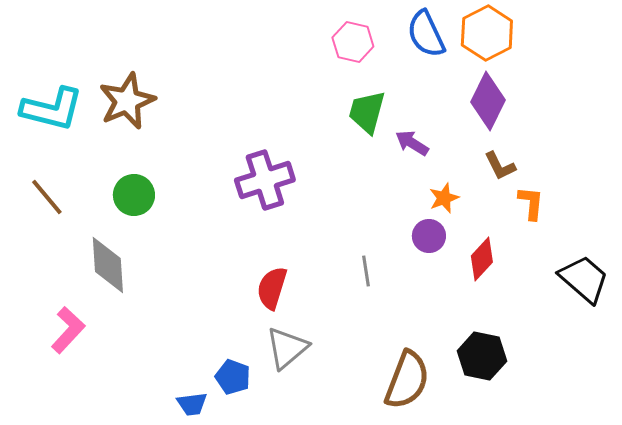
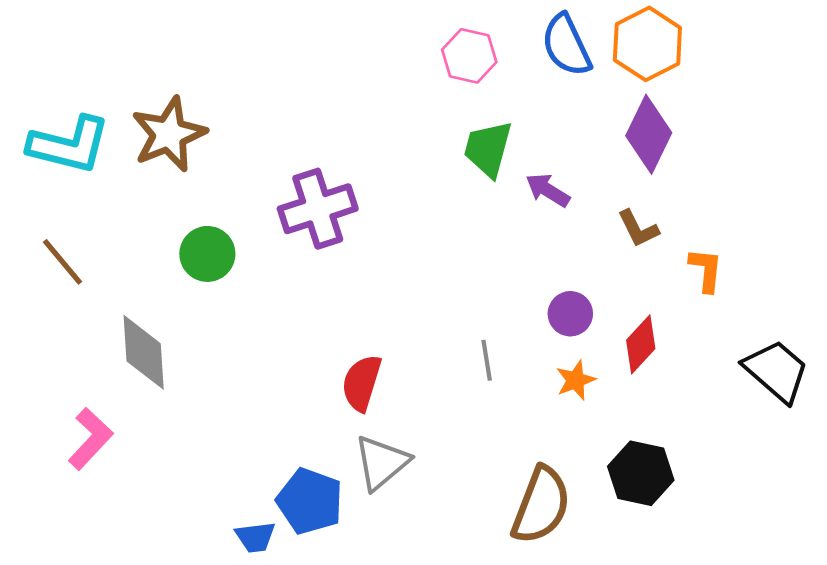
brown L-shape: (500, 166) -> (638, 229), moved
purple cross: (265, 180) -> (318, 209), moved
green circle: (134, 195) -> (207, 254), moved
orange star: (444, 198) -> (576, 380), moved
blue pentagon: (233, 377) -> (310, 501), size x1.4

